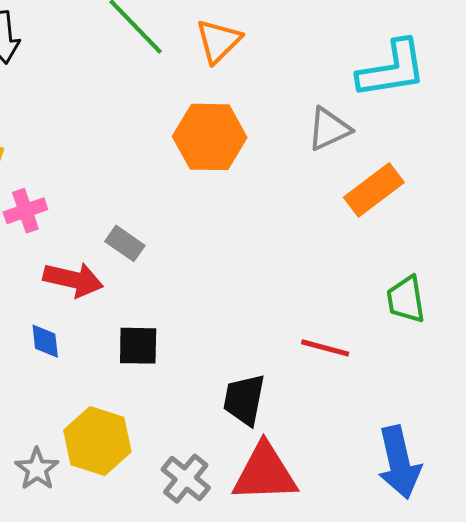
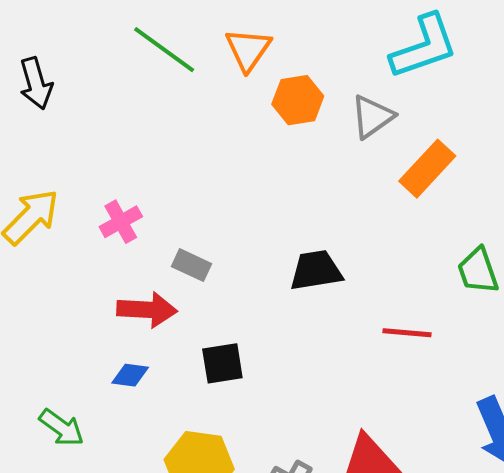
orange hexagon: (210, 137) -> (298, 100), moved, size x0.7
pink cross: (25, 211) -> (121, 222), moved
blue diamond: (45, 341) -> (130, 375), turned -66
black trapezoid: (244, 400) -> (316, 270), moved, turned 80

